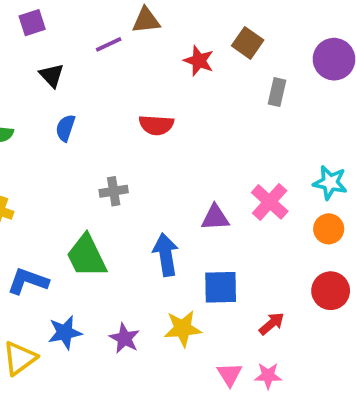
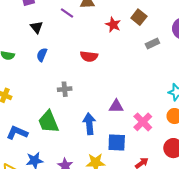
purple line: (109, 44) -> (67, 13), turned 56
gray rectangle: (277, 92) -> (152, 44), turned 48
pink cross: (270, 202) -> (143, 122), moved

